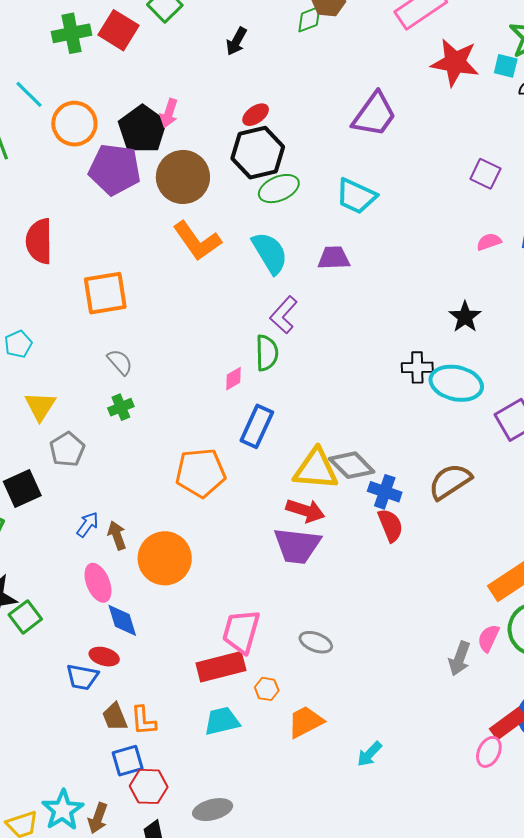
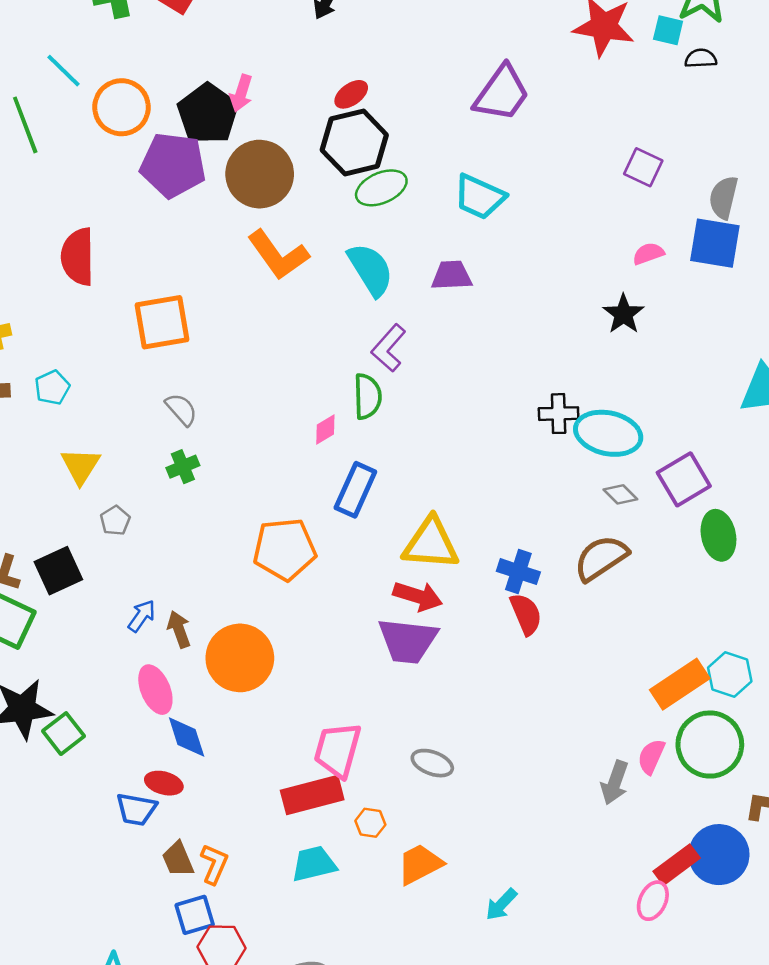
black star: (465, 317) -> (624, 314), moved
gray pentagon: (67, 449) -> (115, 521), size x0.7
gray diamond: (352, 465) -> (620, 494), moved, size x0.6
orange L-shape: (143, 721) -> (214, 864), turned -152

